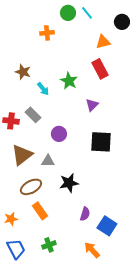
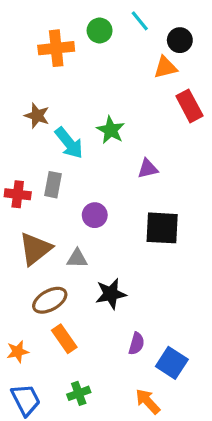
green circle: (68, 13) -> (100, 31), moved
black circle: (122, 22) -> (180, 40), moved
orange cross: (47, 33) -> (56, 48), moved, size x1.5
red rectangle: (100, 69) -> (189, 106), moved
cyan arrow: (43, 89) -> (69, 143), size x1.5
purple triangle: (92, 105) -> (148, 169), turned 32
gray rectangle: (33, 115) -> (53, 185), turned 56

